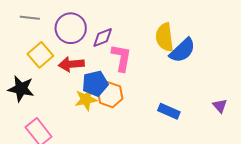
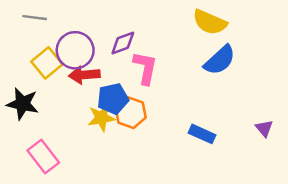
purple circle: (71, 28) -> (75, 50), moved
yellow semicircle: (165, 37) -> (210, 22), moved, turned -60

